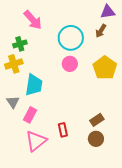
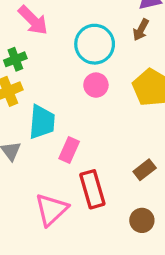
pink rectangle: (30, 115) -> (69, 150), moved
red rectangle: (63, 130) -> (92, 189), size x1.6
brown circle: (96, 139) -> (142, 220), moved

